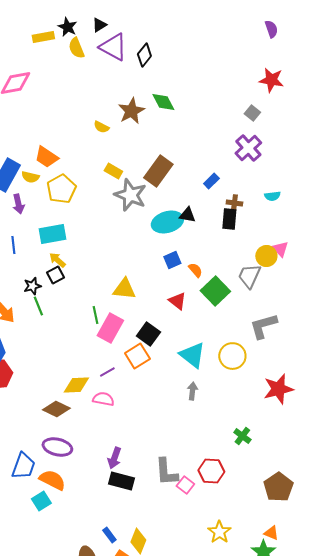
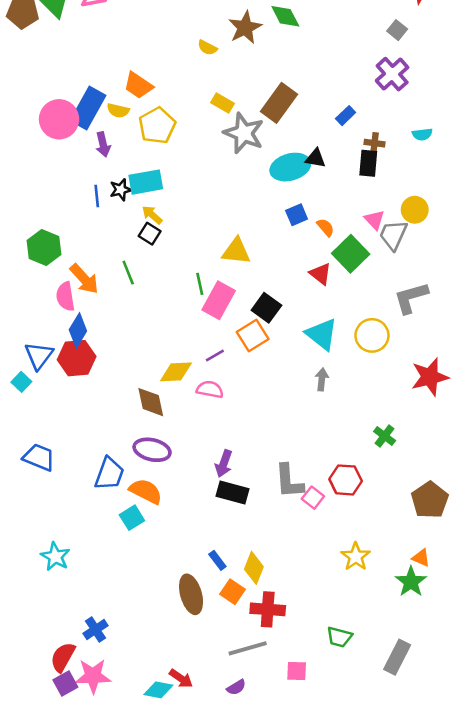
pink triangle: (280, 249) -> (374, 220), moved
black square: (55, 275) -> (150, 234), turned -30
black star: (32, 286) -> (121, 190), moved
red triangle: (177, 301) -> (320, 274), moved
brown diamond: (56, 409) -> (151, 402), turned 52

